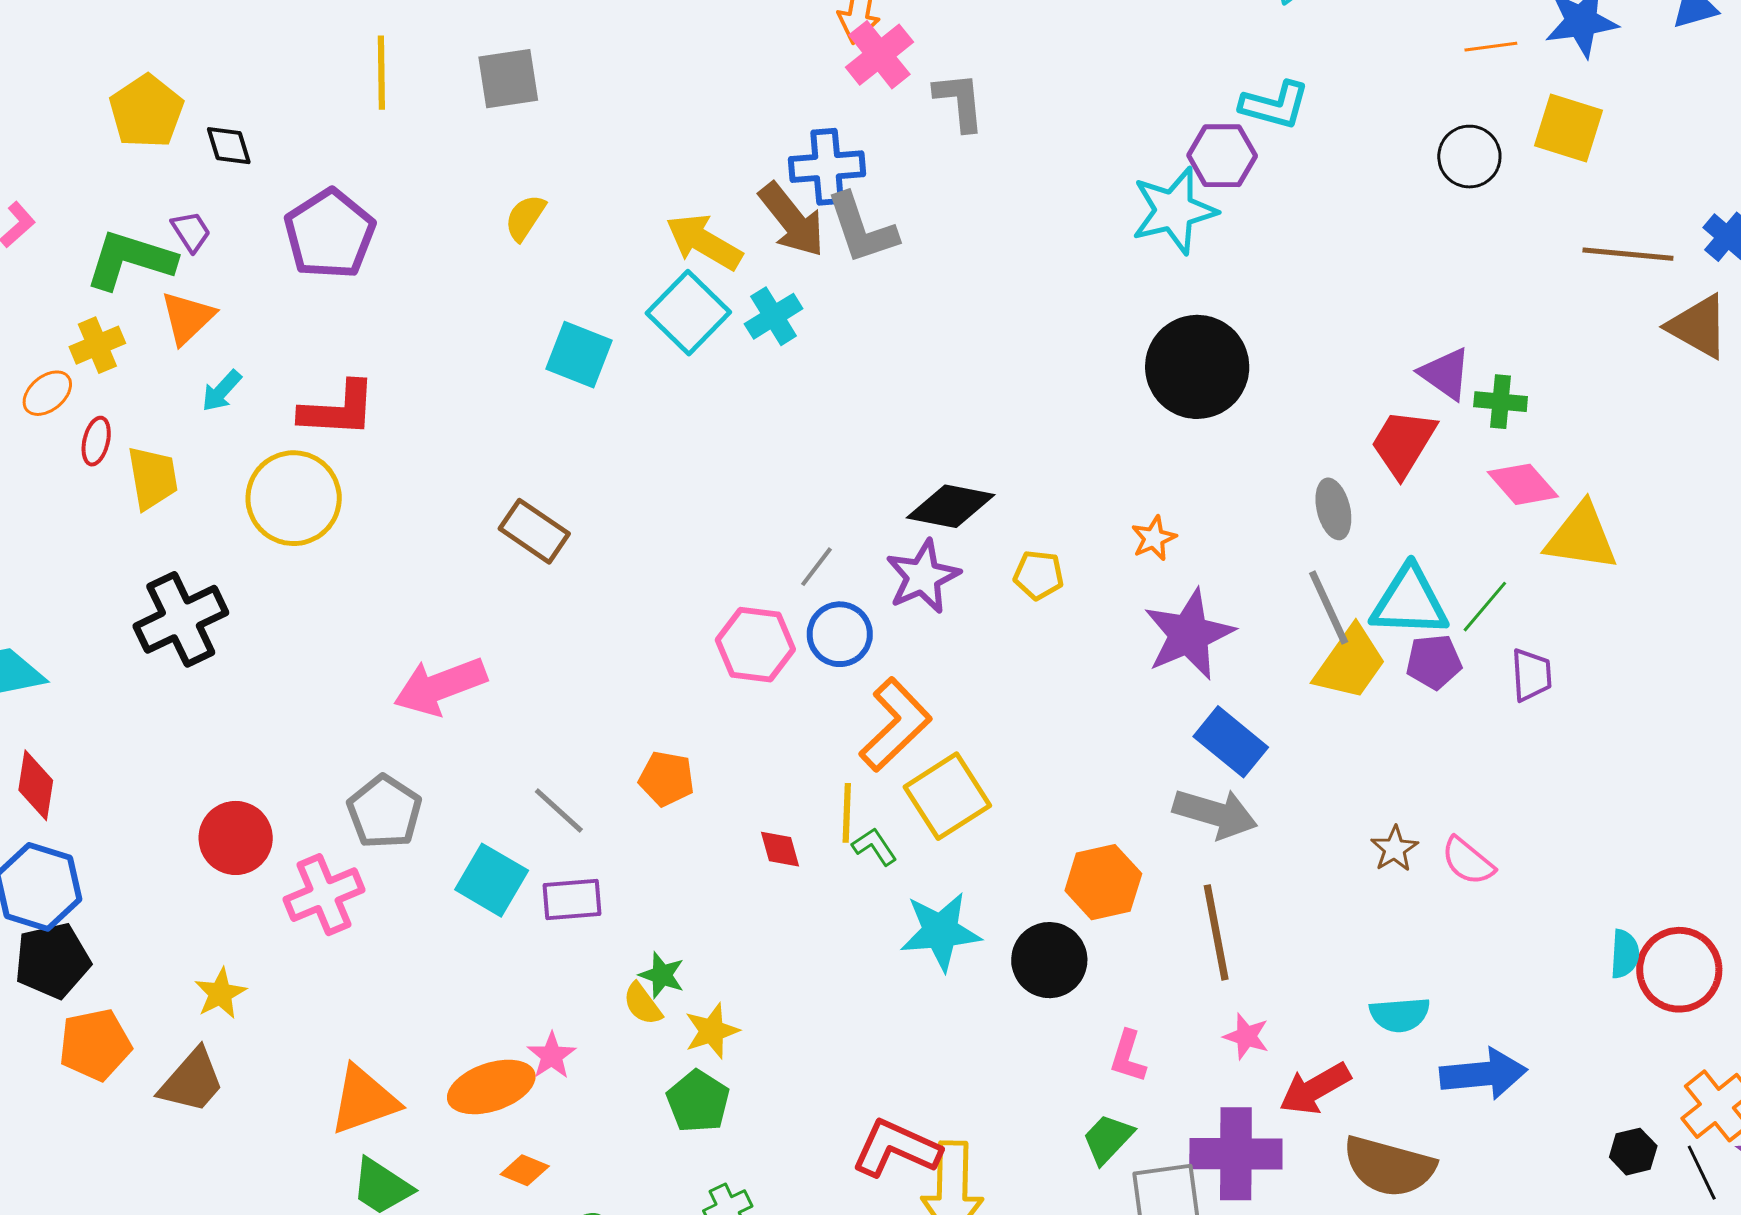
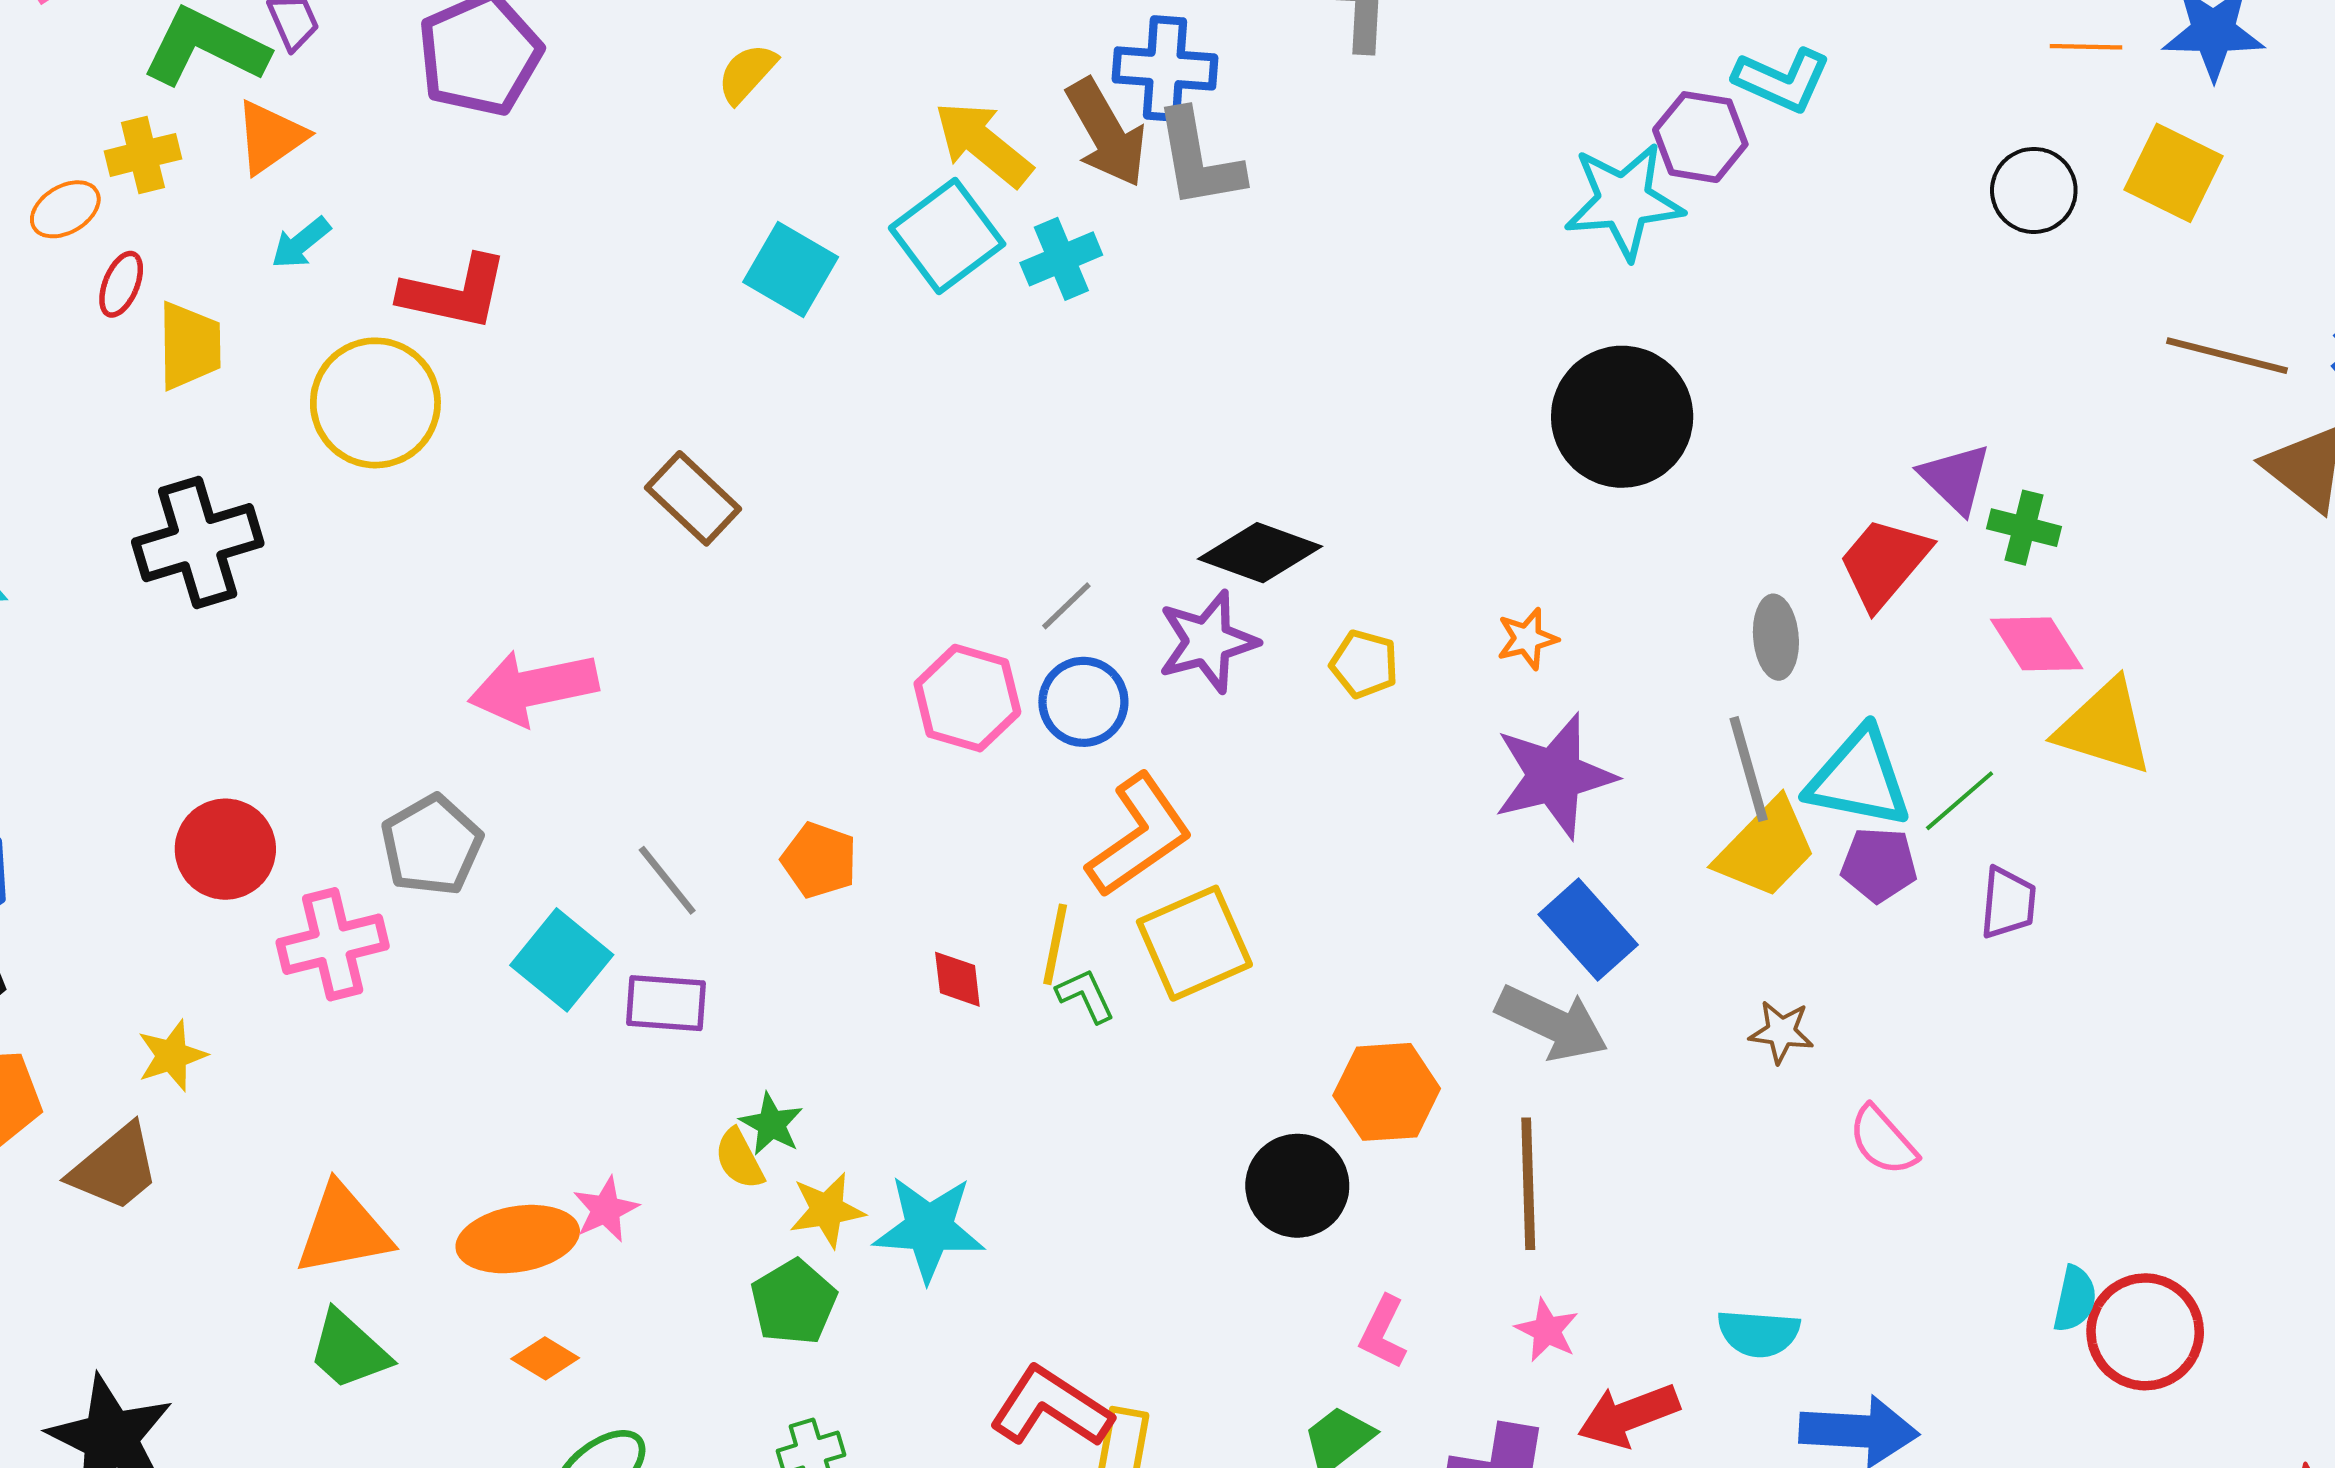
brown star: (1395, 849) -> (1781, 1032), moved, turned 30
cyan star: (940, 931) -> (929, 1229), moved

